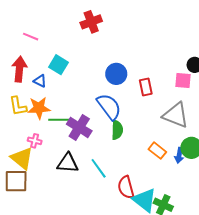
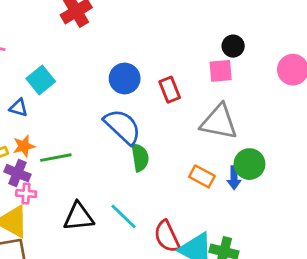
cyan square: (59, 65) -> (41, 80), turned 30
orange star: (39, 108) -> (24, 146), size x0.7
purple cross: (79, 127) -> (17, 173), moved, size x0.7

